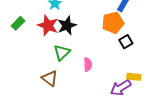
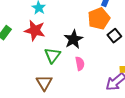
black star: (67, 25) -> (73, 39), moved
brown triangle: (50, 78) -> (44, 83), turned 30

